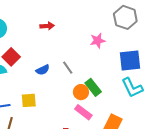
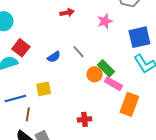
red arrow: (47, 26) -> (67, 13), moved
pink rectangle: (83, 112) -> (113, 84), moved

